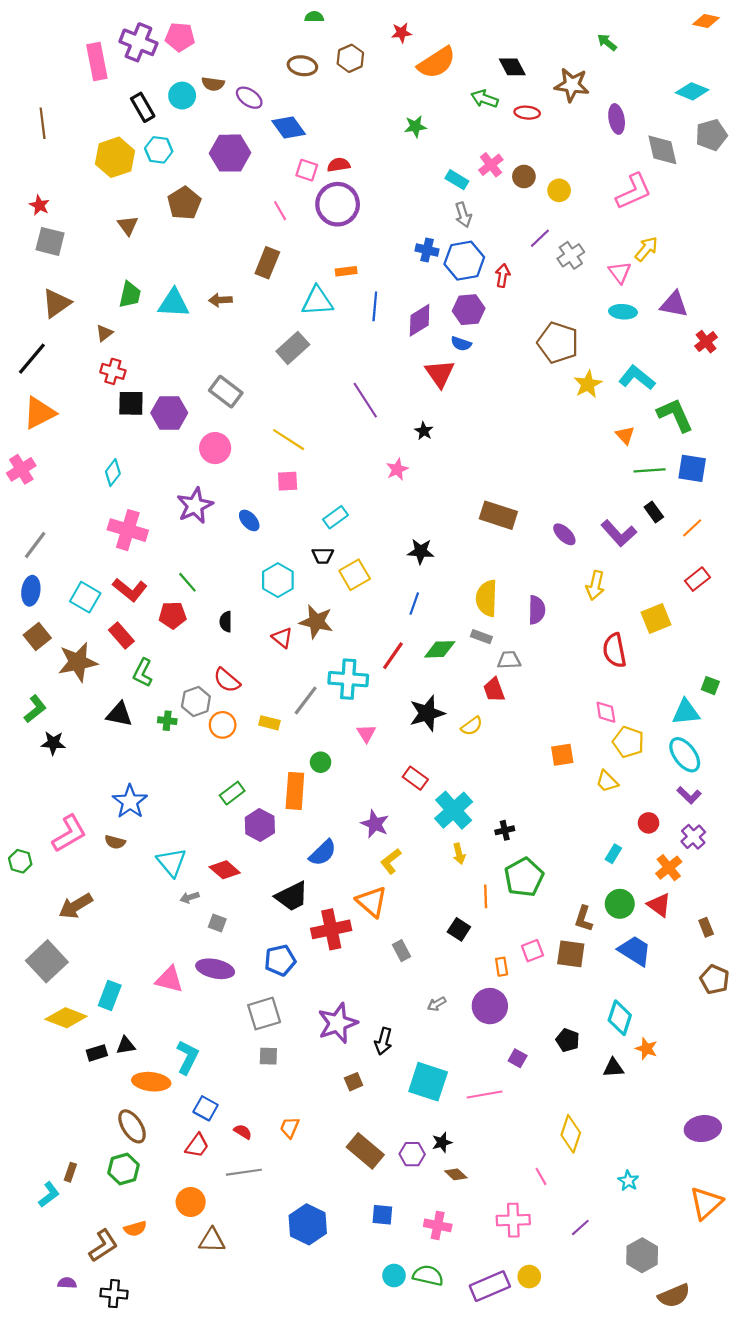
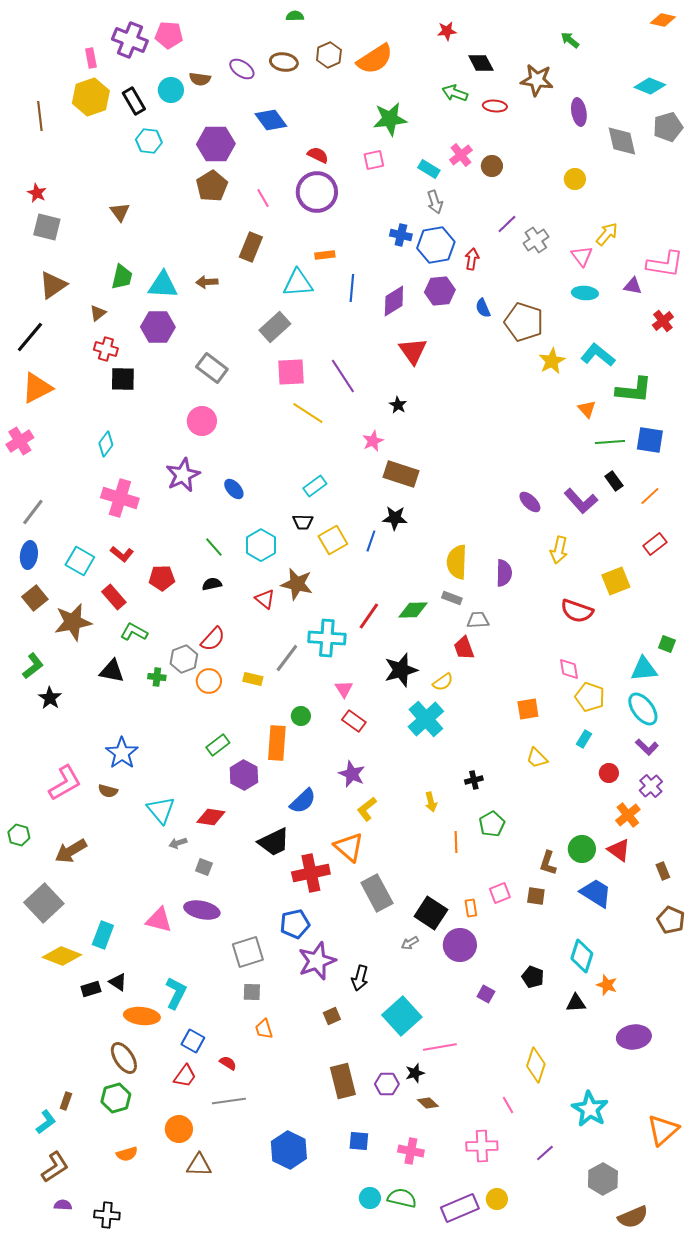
red star: (401, 33) -> (447, 31), moved
pink rectangle: (97, 61) -> (91, 58), size x0.6
orange semicircle: (437, 63) -> (375, 59), moved
purple ellipse: (249, 98) -> (242, 69), moved
green star: (415, 126) -> (390, 119), size x1.6
yellow hexagon: (115, 157) -> (91, 97), moved
red semicircle: (339, 165) -> (318, 155), turned 35
pink square: (307, 170) -> (374, 160), moved, turned -30
yellow circle: (559, 190) -> (575, 179), moved
pink L-shape: (634, 191) -> (665, 264), moved, turned 33
brown pentagon: (184, 203) -> (212, 186), moved
purple triangle: (674, 304) -> (633, 286), size x0.7
blue semicircle: (461, 344) -> (483, 308), moved, turned 48
purple hexagon: (169, 413) -> (158, 327), moved
green L-shape: (675, 415) -> (634, 390), turned 120
yellow line: (289, 440) -> (308, 413), moved
pink square: (288, 481) -> (291, 372), moved, size x1.4
brown rectangle: (498, 515) -> (401, 474), moved
green line: (187, 582) -> (214, 547), moved
red L-shape: (130, 590) -> (122, 554), size x0.7
blue line: (414, 604) -> (371, 541), moved
black semicircle: (226, 622) -> (212, 584), turned 78
red semicircle: (614, 650) -> (577, 611), turned -60
green L-shape: (143, 673) -> (134, 632), turned 92
red semicircle: (227, 680) -> (213, 639), turned -88
black star: (53, 743) -> (50, 698), turned 30
red rectangle: (415, 778) -> (354, 721), moved
yellow trapezoid: (607, 781) -> (537, 758), moved
cyan cross: (454, 810) -> (426, 719), moved
cyan rectangle: (613, 854) -> (584, 739), moved
green hexagon: (20, 861) -> (19, 835), moved
red diamond: (225, 870) -> (211, 817), turned -32
green pentagon: (524, 877) -> (492, 824), size x0.7
black square: (459, 929) -> (431, 913), moved, size x1.5
gray rectangle: (401, 951) -> (377, 893), size x1.8
brown square: (571, 954) -> (536, 896), size x0.7
blue pentagon: (280, 960) -> (295, 924), moved
black triangle: (126, 1045) -> (118, 982), turned 42
cyan square: (428, 1082) -> (402, 1016), turned 30
pink line: (485, 1094) -> (440, 1047), moved
orange trapezoid: (290, 1127) -> (264, 1029), moved, turned -40
purple ellipse: (703, 1129) -> (634, 1037), moved
brown rectangle: (365, 1151) -> (343, 1081), turned 36
cyan star: (628, 1181) -> (590, 1109), size x1.8
brown L-shape: (103, 1246) -> (55, 1167), moved

